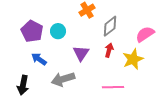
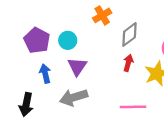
purple triangle: (81, 53) -> (77, 66), moved
blue arrow: (39, 59) -> (45, 74), turned 42

